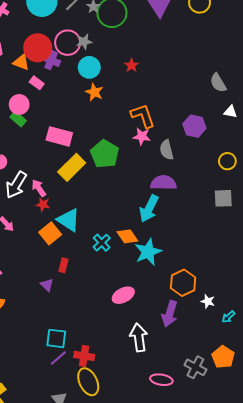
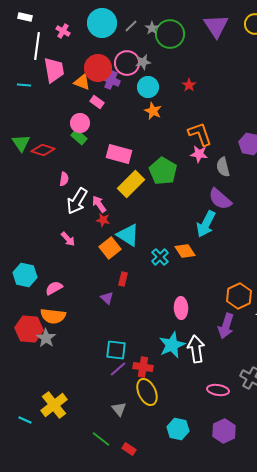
purple semicircle: (163, 183) -> (220, 199), turned -140
cyan star: (148, 252) -> (172, 345), moved
pink ellipse: (123, 295) -> (181, 308), turned -65

